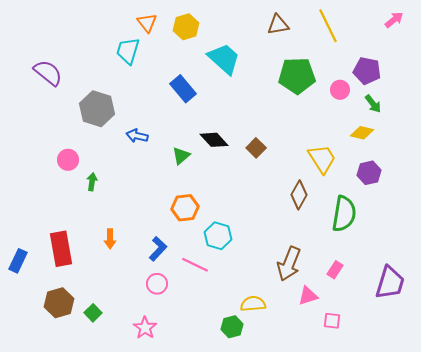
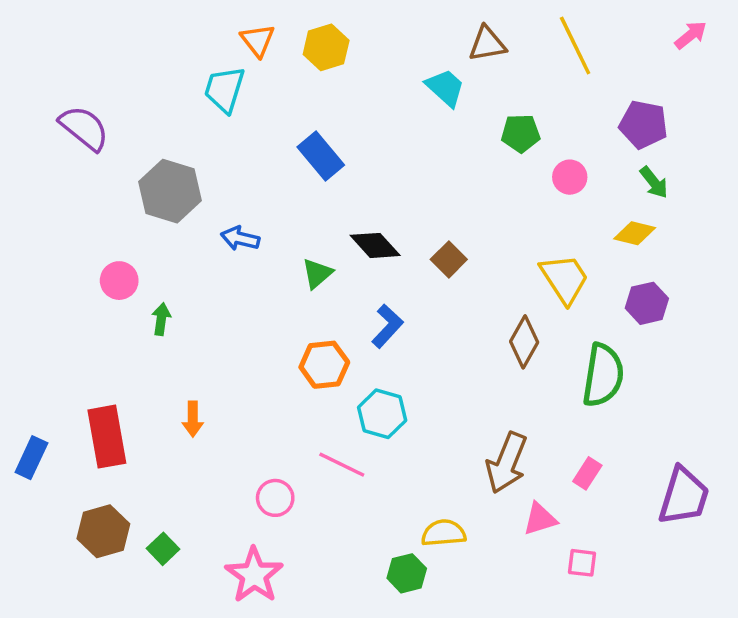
cyan trapezoid: (224, 59) -> (445, 88), moved, size x0.7
green pentagon: (297, 76) -> (521, 133), size x0.6
pink circle: (340, 90) -> (570, 177), moved
blue L-shape: (158, 249) -> (387, 326), moved
pink star: (145, 328) -> (254, 575), size x1.4

